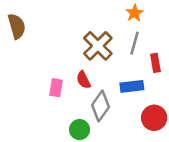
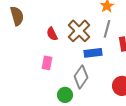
red semicircle: (83, 80) -> (52, 34), moved
blue rectangle: (132, 86) -> (93, 53), moved

